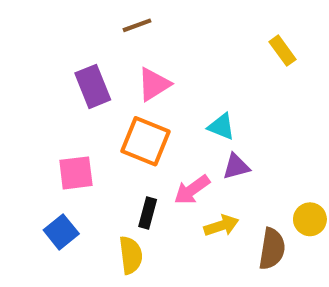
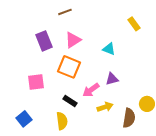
cyan triangle: (221, 127) -> (109, 49), moved
black rectangle: (148, 213) -> (70, 101), turned -72
blue square: (61, 232) -> (24, 119), moved

